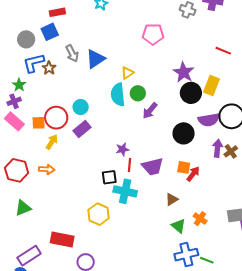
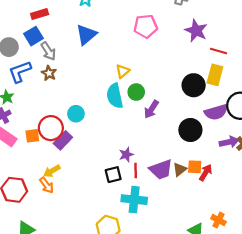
red line: (223, 51) -> (218, 51), moved
gray arrow: (72, 53) -> (48, 51), moved
blue triangle: (96, 59) -> (86, 35), moved
brown star: (49, 68) -> (49, 73), moved
purple star: (184, 72) -> (196, 31), moved
purple rectangle: (82, 129) -> (63, 140), moved
yellow arrow: (52, 142) -> (52, 171), moved, turned -147
purple arrow: (218, 148) -> (229, 142), turned 78
orange arrow: (47, 169) -> (47, 185), turned 56
black square: (109, 177) -> (113, 175), moved
brown triangle: (172, 199) -> (180, 169), moved

